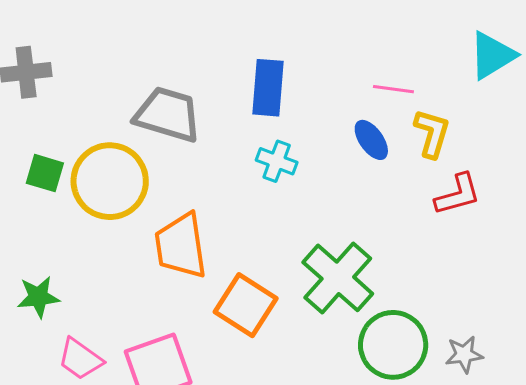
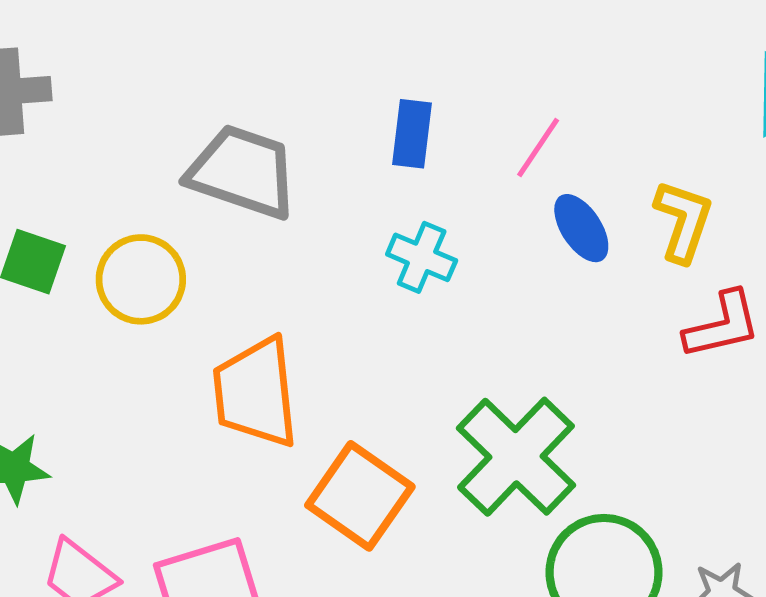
blue rectangle: (268, 88) -> (412, 134), size x0.7
pink line: (393, 89) -> (538, 148), moved, turned -66
yellow circle: (110, 181) -> (141, 279), size x0.7

